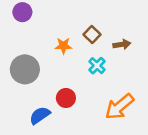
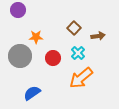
orange star: (63, 46) -> (36, 37), moved
red circle: (66, 98) -> (53, 58), moved
orange arrow: (119, 107) -> (81, 78), moved

